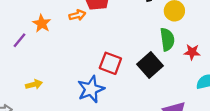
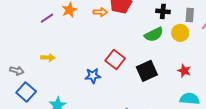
green semicircle: (167, 39) -> (154, 34), moved, turned 54
blue star: (91, 89) -> (93, 76), size x0.7

